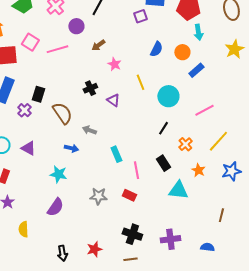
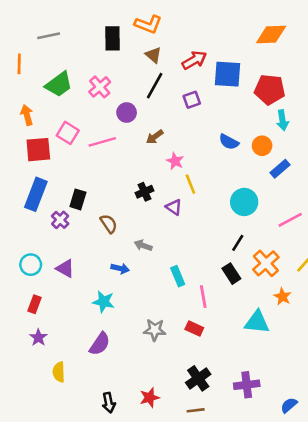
purple square: (140, 16) -> (192, 100), moved
blue semicircle: (156, 49) -> (229, 142), turned 91
yellow line: (140, 82) -> (190, 184), moved
brown semicircle: (62, 113) -> (109, 224), size x0.7
orange cross: (185, 144) -> (266, 263), size x1.5
black rectangle: (163, 163) -> (231, 274), moved
black cross: (132, 234) -> (198, 378), turned 36
blue semicircle: (207, 247) -> (289, 405), moved, turned -48

